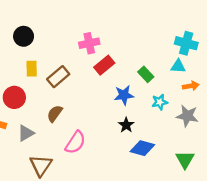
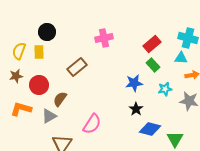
red rectangle: (104, 65) -> (152, 44), moved
yellow rectangle: (32, 69) -> (39, 52), moved
brown semicircle: (55, 114) -> (60, 99), moved
green triangle: (185, 160) -> (175, 139), moved

